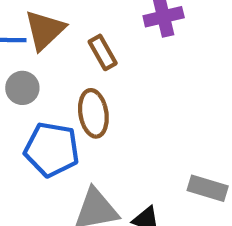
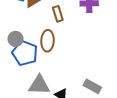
gray circle: (22, 88) -> (15, 39), moved

